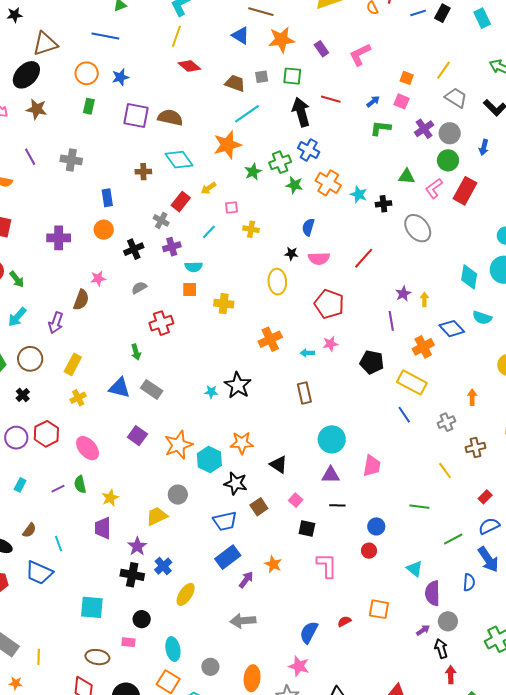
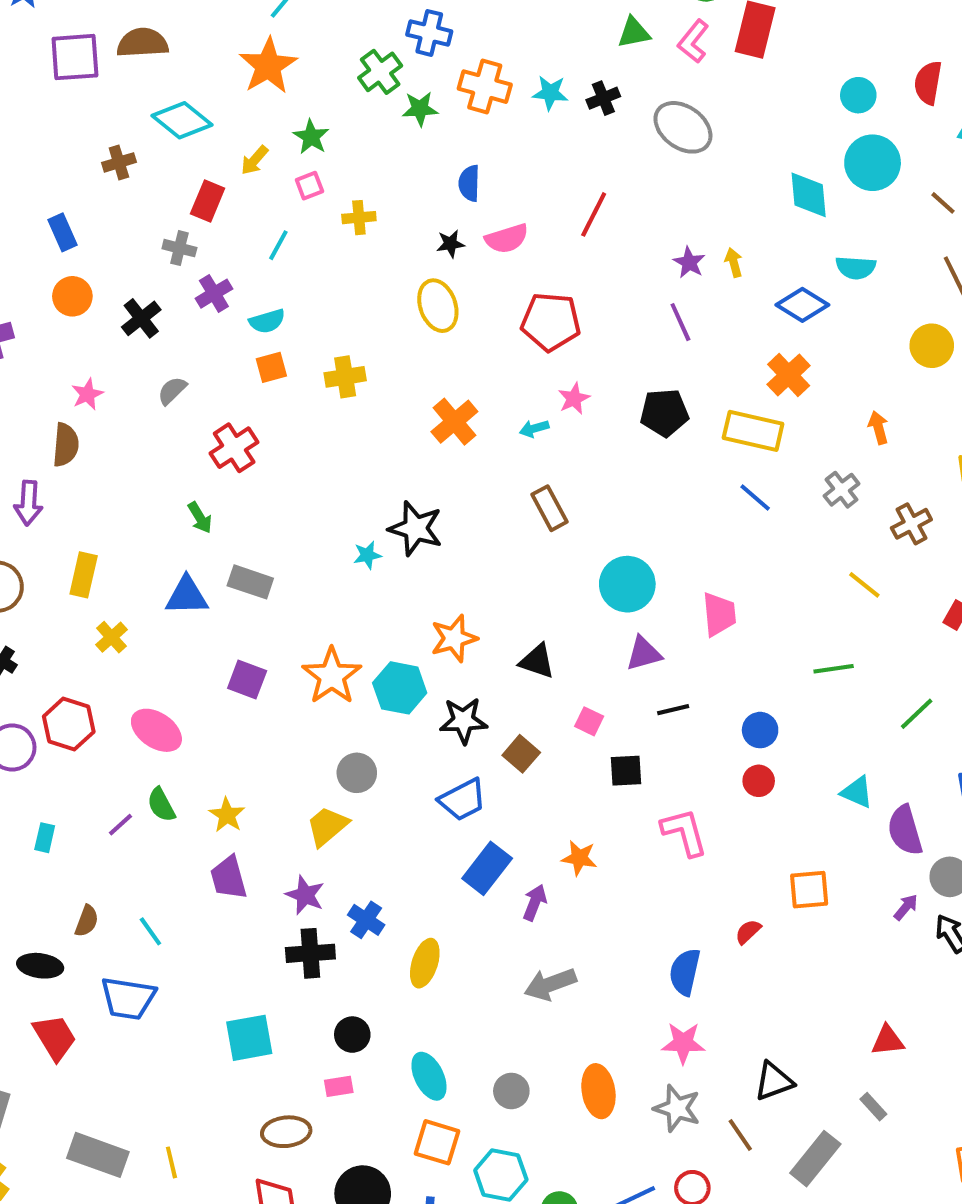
green star: (253, 172) -> (311, 137), moved
orange cross: (423, 347) -> (789, 375), moved

